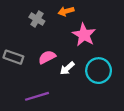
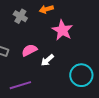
cyan circle: (99, 71) -> (81, 75), moved

